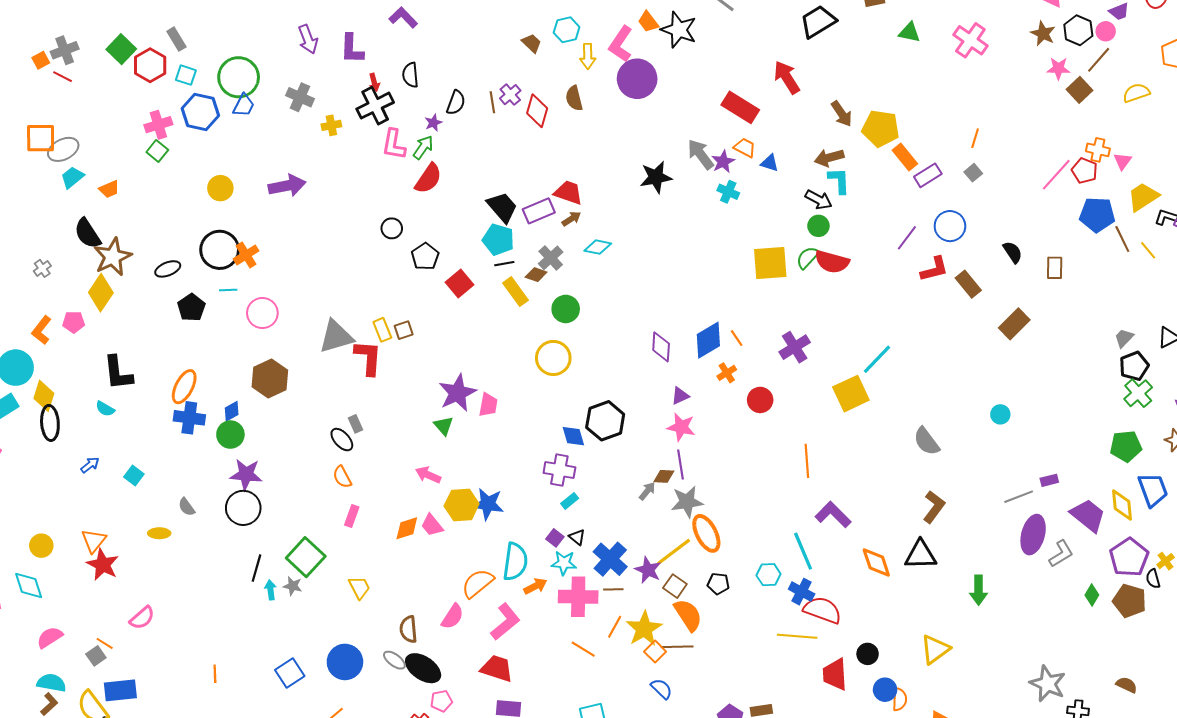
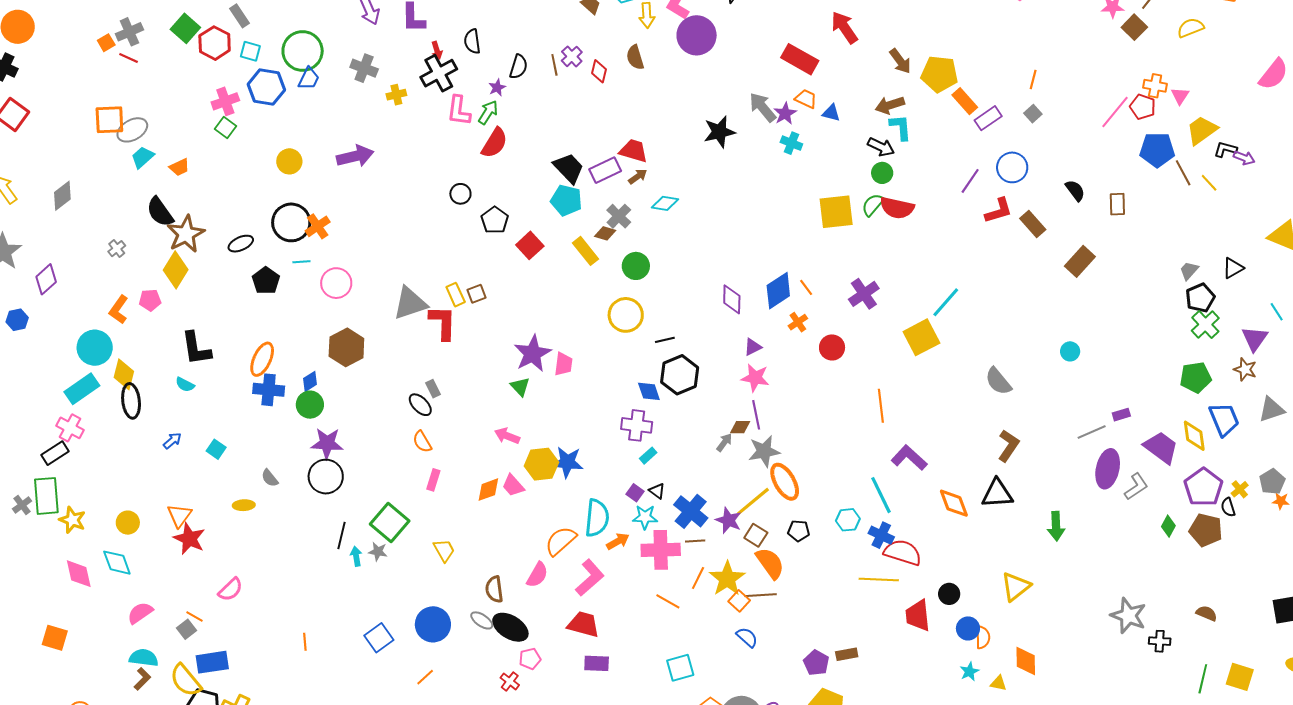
red diamond: (537, 111) -> (599, 71), size x0.7
black line: (504, 264) -> (665, 340), moved

